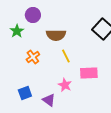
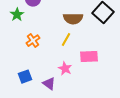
brown semicircle: (56, 35) -> (73, 19), moved
yellow line: (66, 56) -> (66, 40), turned 56

